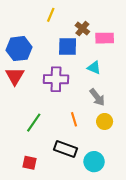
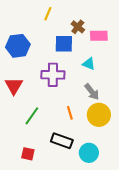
red triangle: (15, 76) -> (14, 86), moved
yellow circle: (105, 121) -> (99, 115), size x1.5

